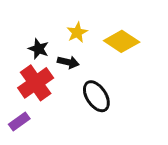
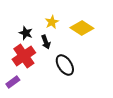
black arrow: (68, 62) -> (46, 42), turned 56

